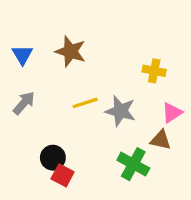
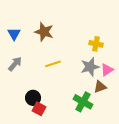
gray star: (120, 111) -> (90, 67), moved, turned -30
brown triangle: (161, 140) -> (100, 87), turned -32

